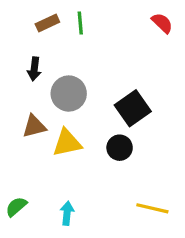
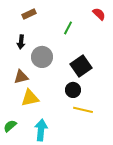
green line: (80, 23) -> (68, 28), moved, turned 32
yellow triangle: (67, 143) -> (30, 98), moved
yellow line: (152, 208) -> (83, 110), moved
cyan arrow: (67, 213) -> (41, 130), size x1.5

